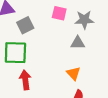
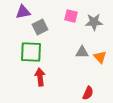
gray triangle: (78, 43) -> (82, 52), moved
orange triangle: (73, 73) -> (100, 57), moved

